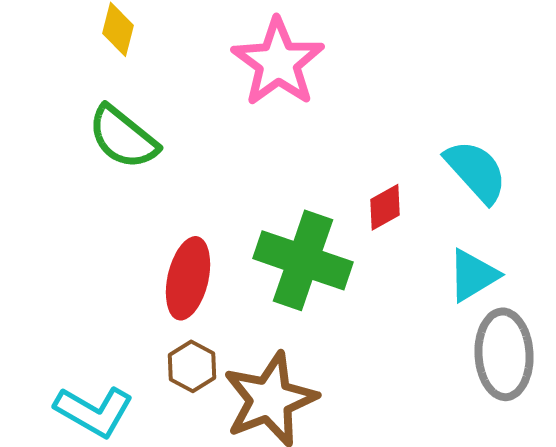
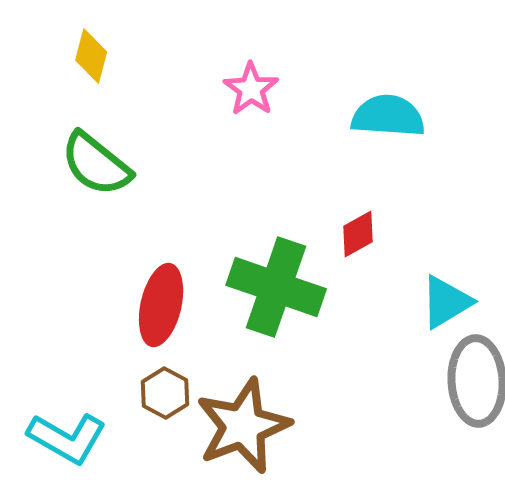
pink star: (278, 62) -> (251, 89), size x0.6
cyan semicircle: (476, 171) -> (388, 116), moved, turned -44

